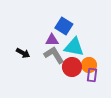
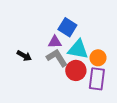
orange circle: (89, 65) -> (98, 58), moved
purple rectangle: (92, 75) -> (97, 79), size x1.5

